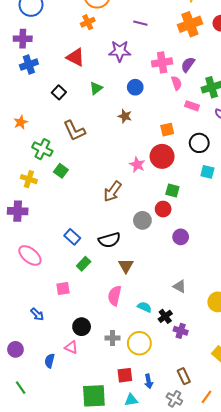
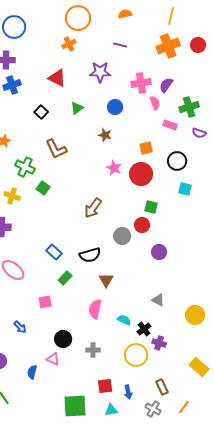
pink star: (137, 165) -> (114, 168), moved
yellow circle: (139, 343) -> (136, 355), moved

